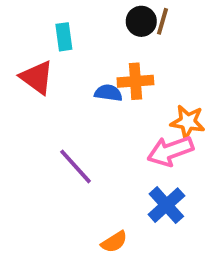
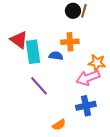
cyan rectangle: (64, 37) -> (33, 52), moved, size x1.6
blue semicircle: (108, 93) -> (56, 56), moved
blue cross: (166, 205) -> (86, 106), turned 30

